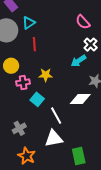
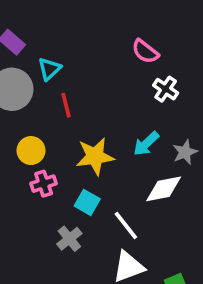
cyan arrow: (79, 61) -> (146, 144), moved
yellow star: (46, 75) -> (95, 156), size x1.5
pink cross: (23, 83) -> (44, 184), moved
gray cross: (19, 128) -> (69, 239), moved

